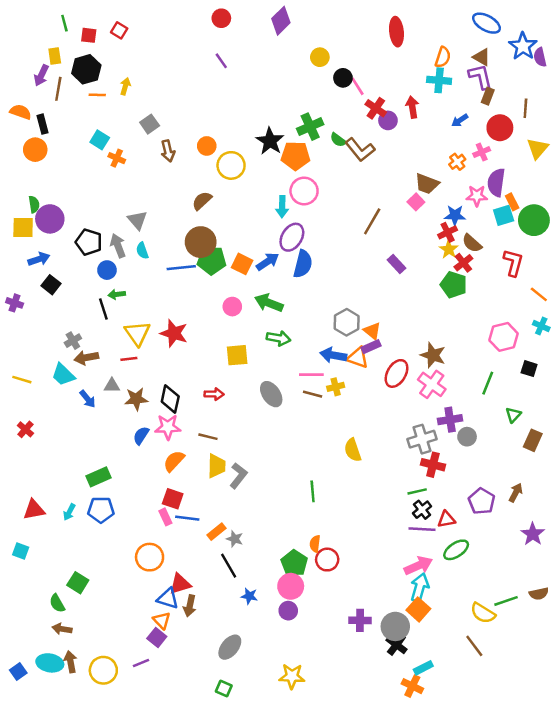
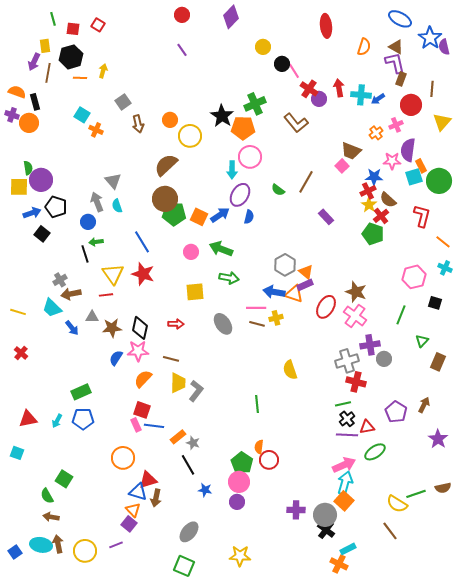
cyan cross: (439, 80) -> (361, 95), moved
green semicircle: (338, 140) -> (278, 190), moved
brown semicircle: (202, 201) -> (166, 165), size x1.4
black pentagon: (89, 242) -> (56, 207), moved
blue semicircle: (303, 264) -> (249, 217), size x0.6
blue line: (181, 268) -> (142, 242), moved, turned 65
purple cross: (15, 303) -> (12, 115), moved
green square: (224, 688) -> (184, 566), size x1.5

